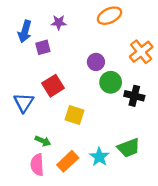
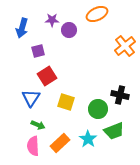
purple square: (43, 47) -> (38, 51), moved
purple circle: (96, 62) -> (69, 30), moved
green circle: (111, 82) -> (98, 109), moved
black cross: (134, 96) -> (120, 95), moved
blue triangle: (24, 103) -> (31, 98), moved

